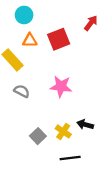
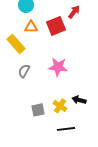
red arrow: (91, 23) -> (74, 12), moved
gray semicircle: (22, 91) -> (24, 71), turned -88
gray square: (38, 136) -> (38, 110), turned 32

